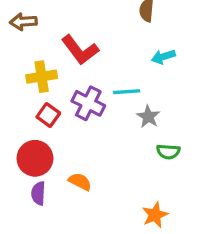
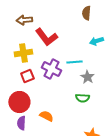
brown arrow: (23, 22) -> (24, 20), moved
red square: (48, 115) -> (27, 76), turned 32
green semicircle: (168, 152) -> (82, 98), moved

